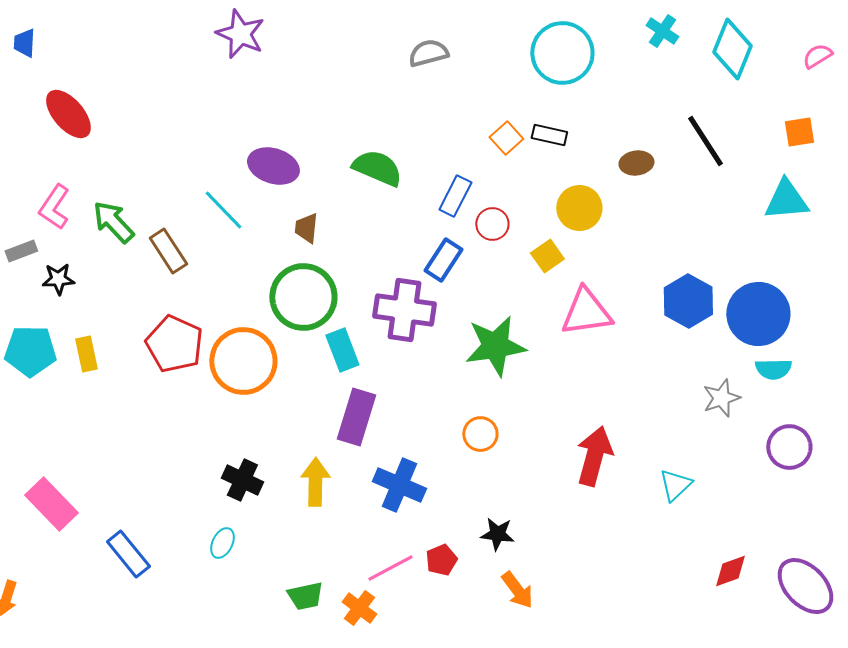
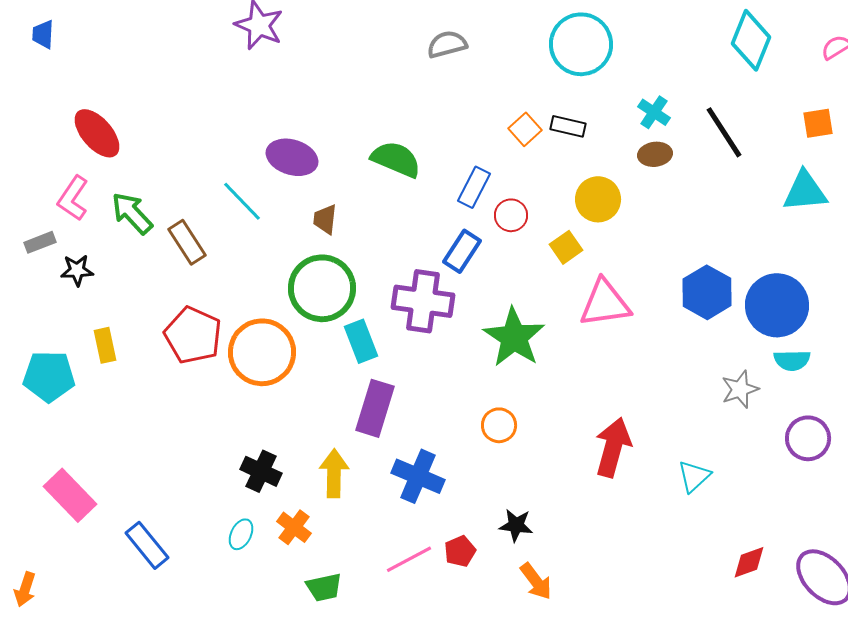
cyan cross: (662, 31) -> (654, 112), moved
red ellipse: (68, 114) -> (97, 133), moved
green star: (495, 346) -> (514, 337), turned -30
cyan pentagon: (30, 351) -> (49, 376), moved
orange cross: (359, 608) -> (294, 527), moved

